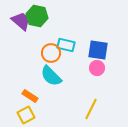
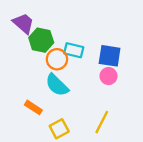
green hexagon: (37, 16) -> (41, 40), moved
yellow square: (26, 115) -> (59, 129), moved

